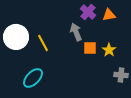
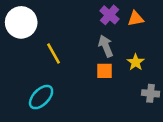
gray arrow: (76, 32) -> (106, 46), moved
white circle: (16, 37) -> (21, 22), moved
orange square: (90, 48) -> (105, 71), moved

